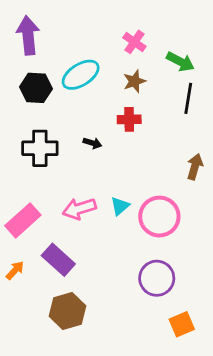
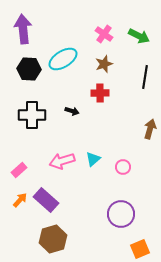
green arrow: (180, 62) -> (139, 36), moved
pink circle: (159, 217) -> (123, 167), size x0.5
pink rectangle: (23, 220) -> (19, 170), size x0.6
orange arrow: (15, 270) -> (20, 200), moved

